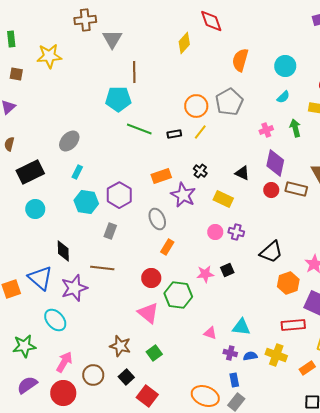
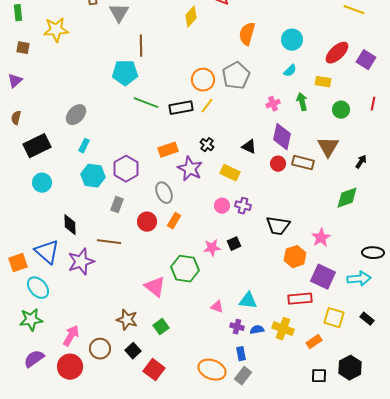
black rectangle: (174, 134) -> (181, 108), size x1.6
black trapezoid: (271, 252) -> (278, 226), turned 50
red circle: (151, 278) -> (147, 222), moved
cyan ellipse: (55, 320) -> (38, 288), moved

